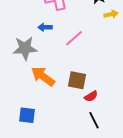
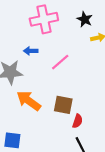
red semicircle: (91, 96) -> (77, 121), turned -40

